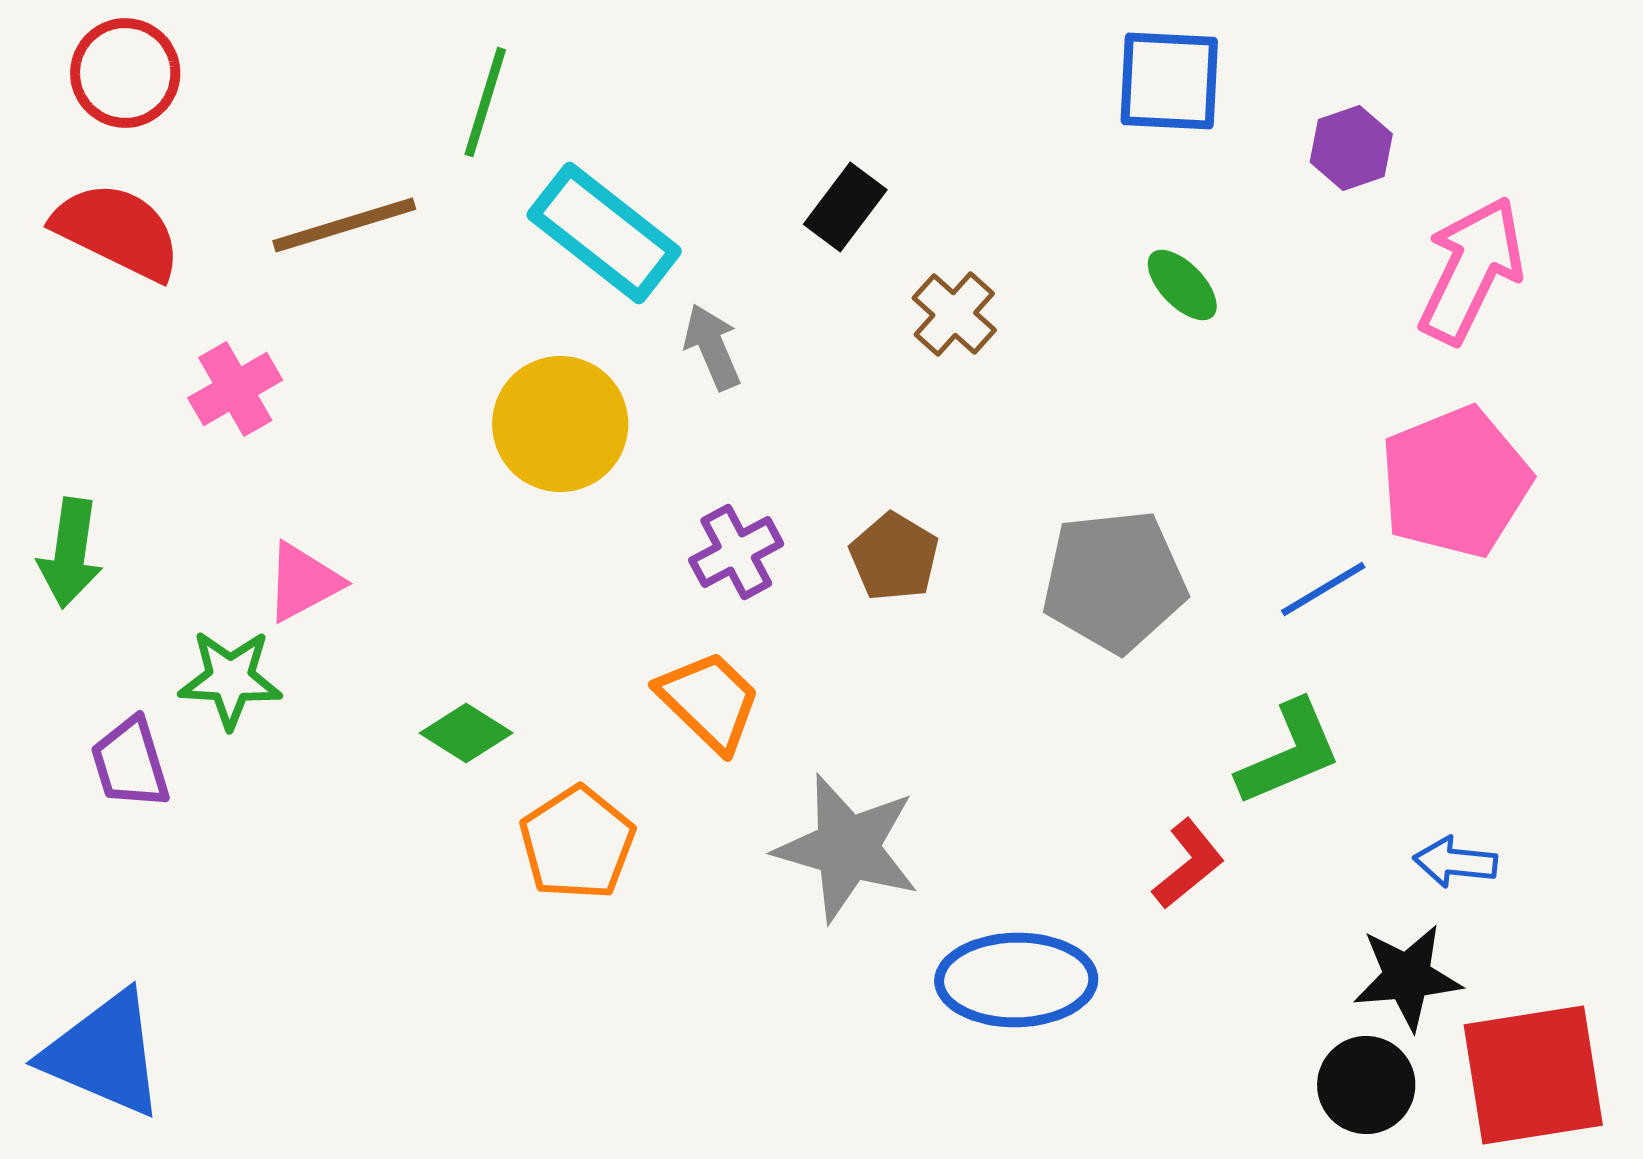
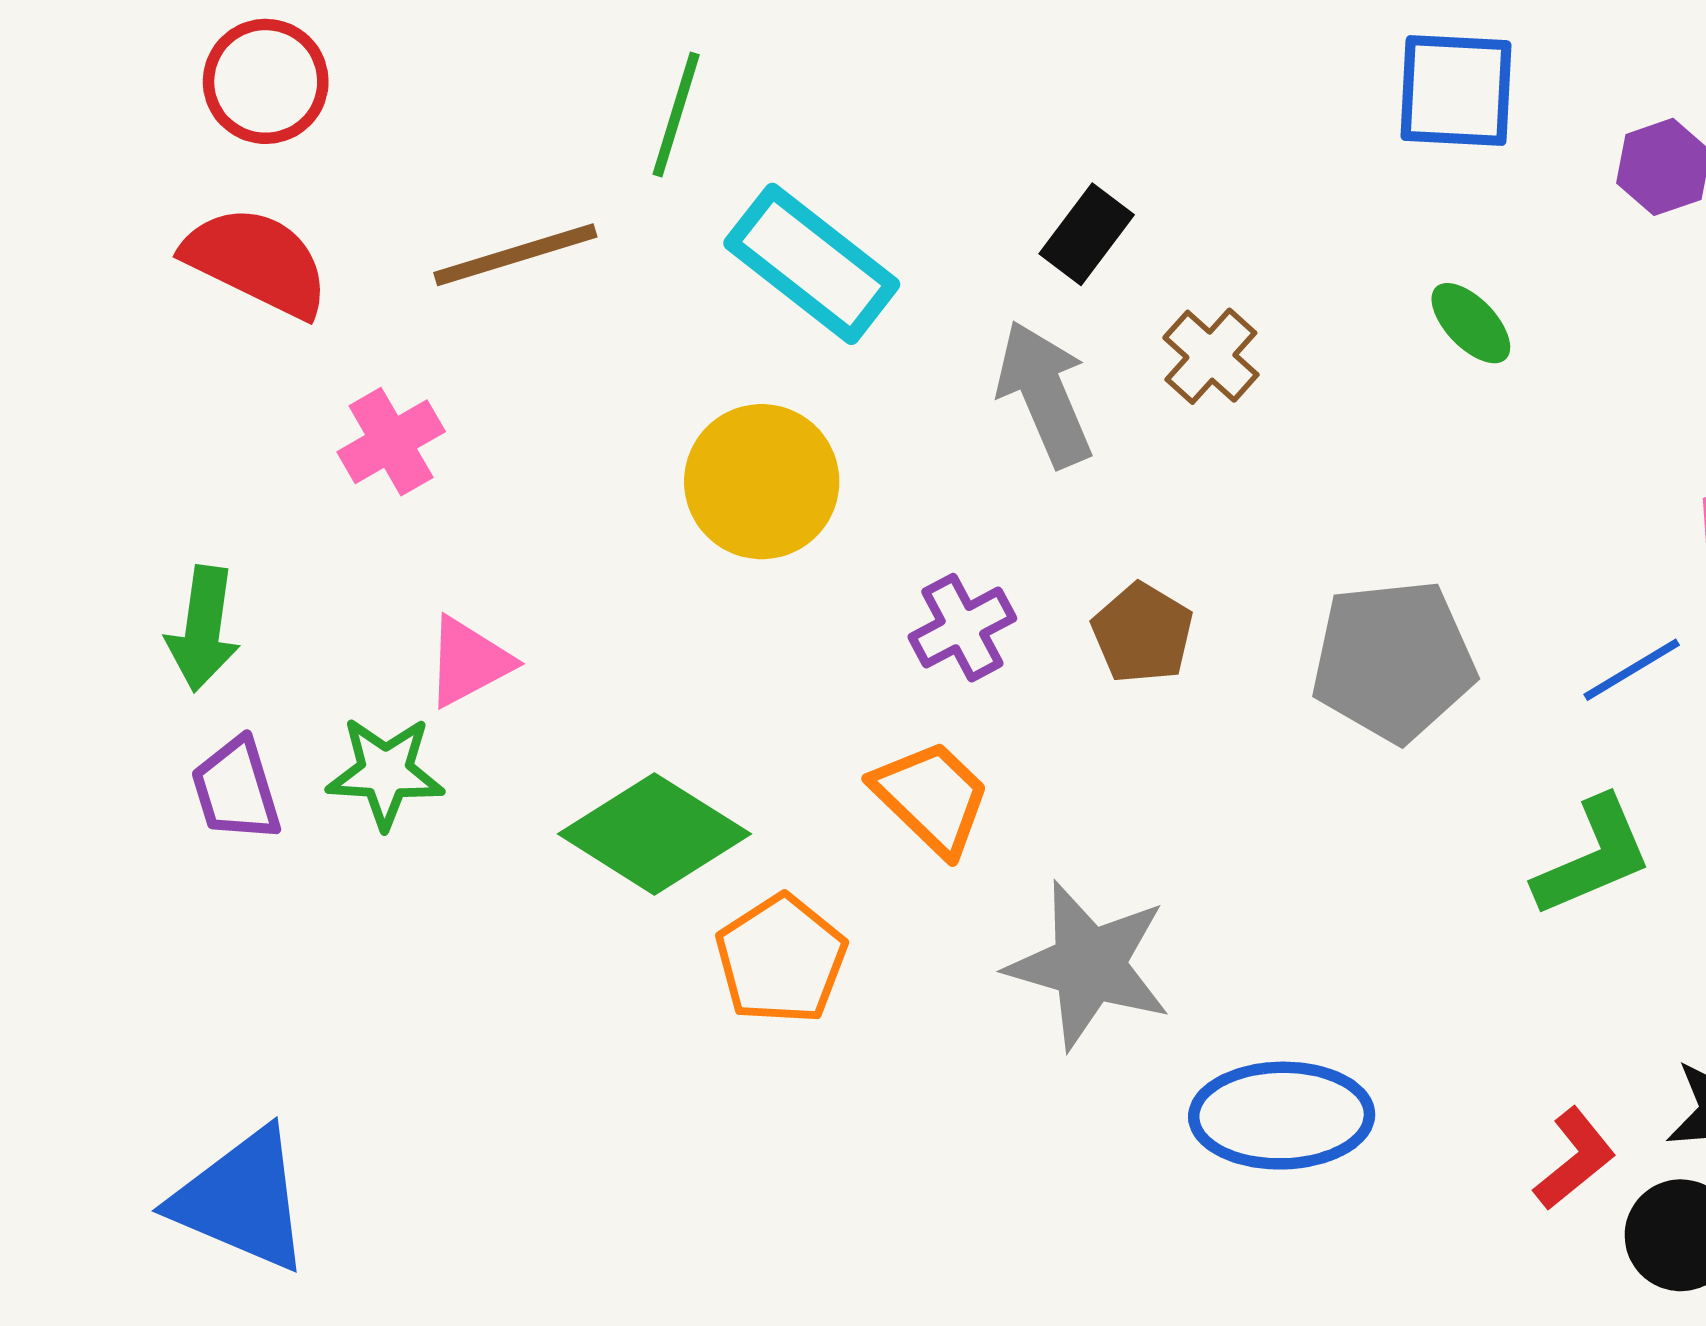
gray arrow: (712, 347) -> (1044, 394), moved, size x1.5
green diamond: (466, 733) -> (654, 834), size x1.8
purple trapezoid: (130, 763) -> (236, 789), moved
red L-shape: (1188, 864) -> (1575, 1159), moved

